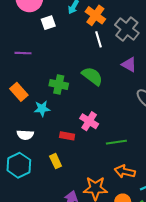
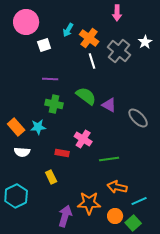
purple line: (23, 53) -> (50, 79), moved
purple triangle: (129, 65) -> (109, 105), moved
orange rectangle: (19, 92) -> (16, 127), moved
cyan hexagon: (19, 165) -> (16, 196), moved

